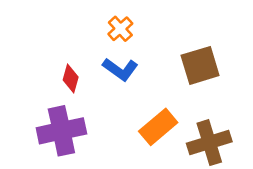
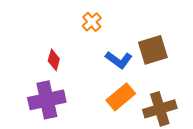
blue L-shape: (120, 69) -> (119, 60), moved

